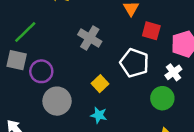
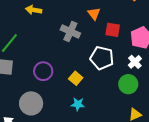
gray cross: (90, 38) -> (70, 31), moved
purple circle: (41, 71) -> (43, 71), moved
gray circle: (57, 101) -> (31, 103), moved

